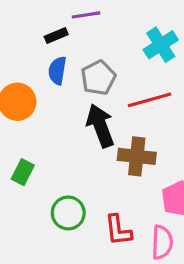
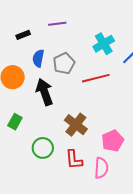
black rectangle: (56, 36) -> (23, 35), moved
black arrow: (100, 126) -> (44, 92), moved
brown cross: (137, 156) -> (76, 125), moved, turned 30

